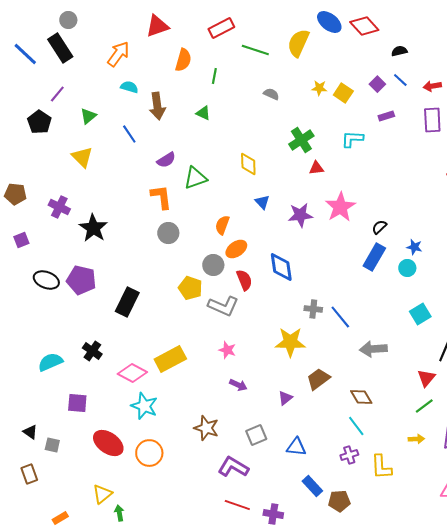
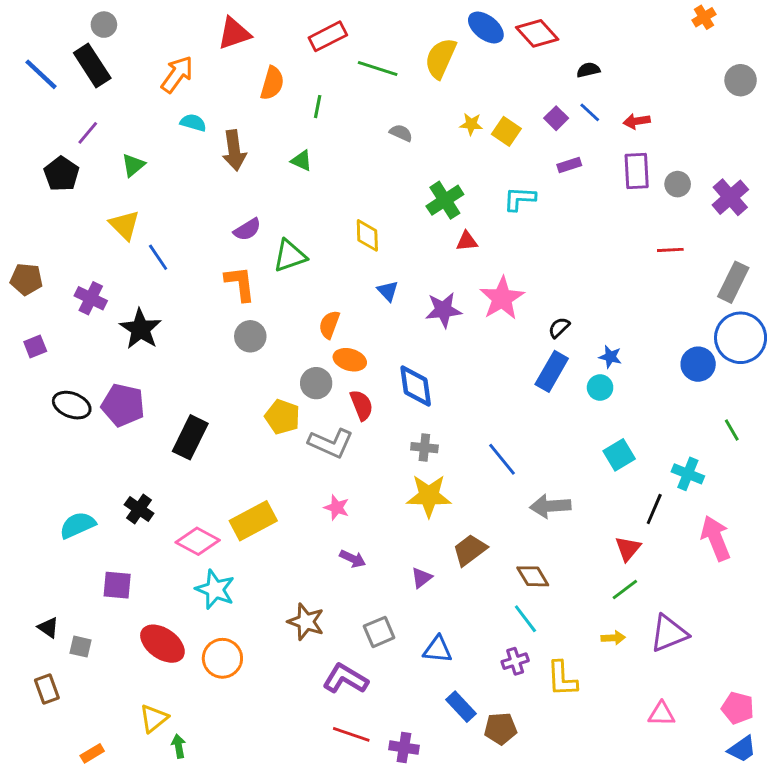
blue line: (129, 134) -> (158, 257), moved
orange ellipse: (236, 249) -> (350, 360), turned 50
gray cross: (313, 309) -> (424, 448), moved

